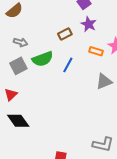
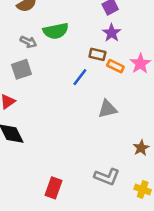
brown rectangle: (65, 34) -> (97, 54), moved, turned 32
green semicircle: (43, 59) -> (56, 31), moved
gray triangle: (104, 81) -> (107, 109), moved

